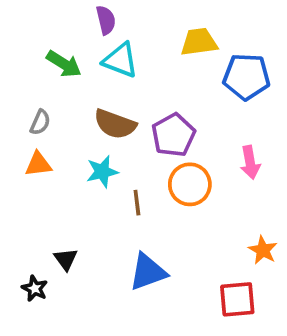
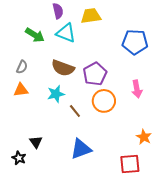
yellow trapezoid: (199, 42) -> (91, 16), moved
brown line: (137, 203) -> (75, 111), turned -32

